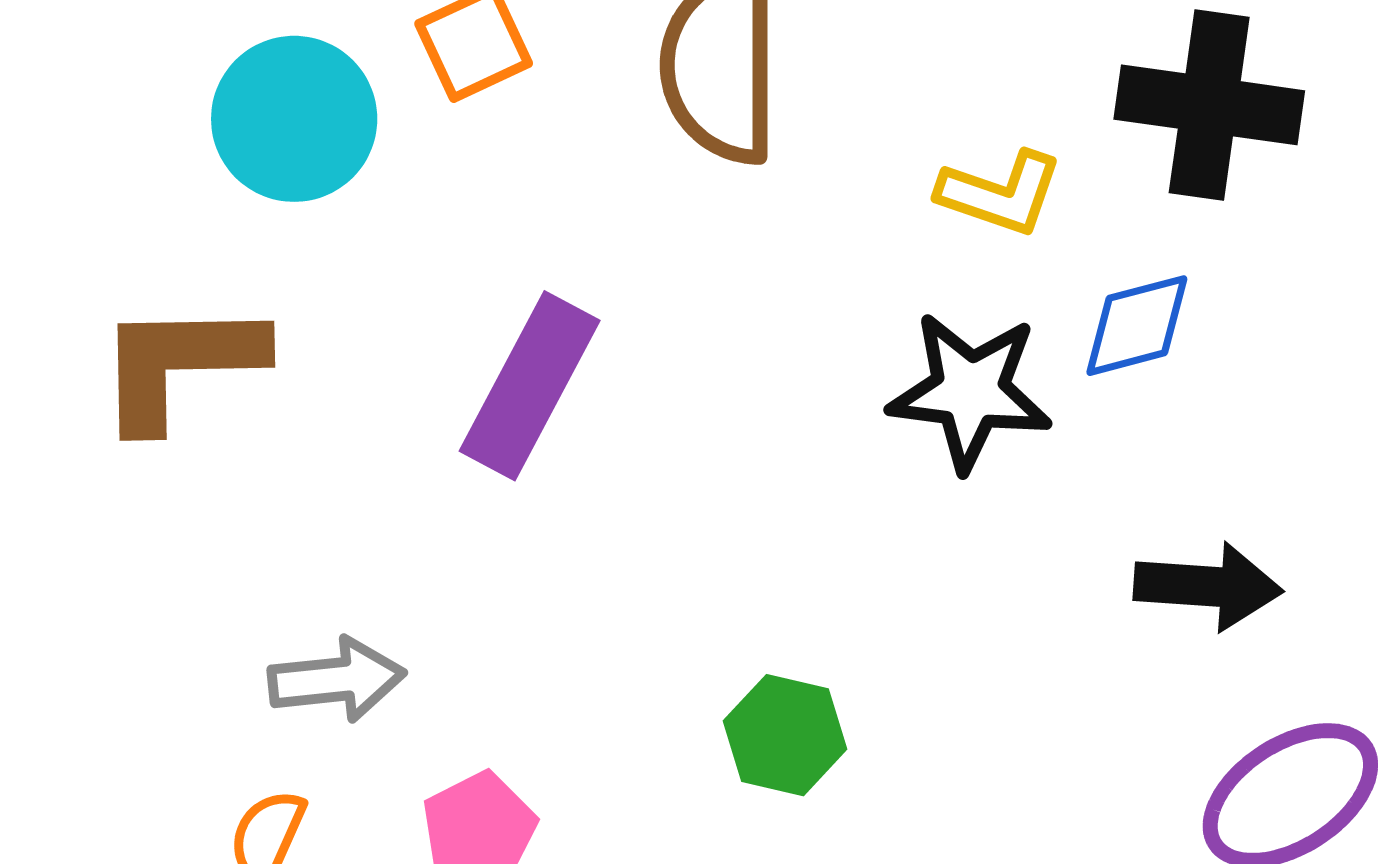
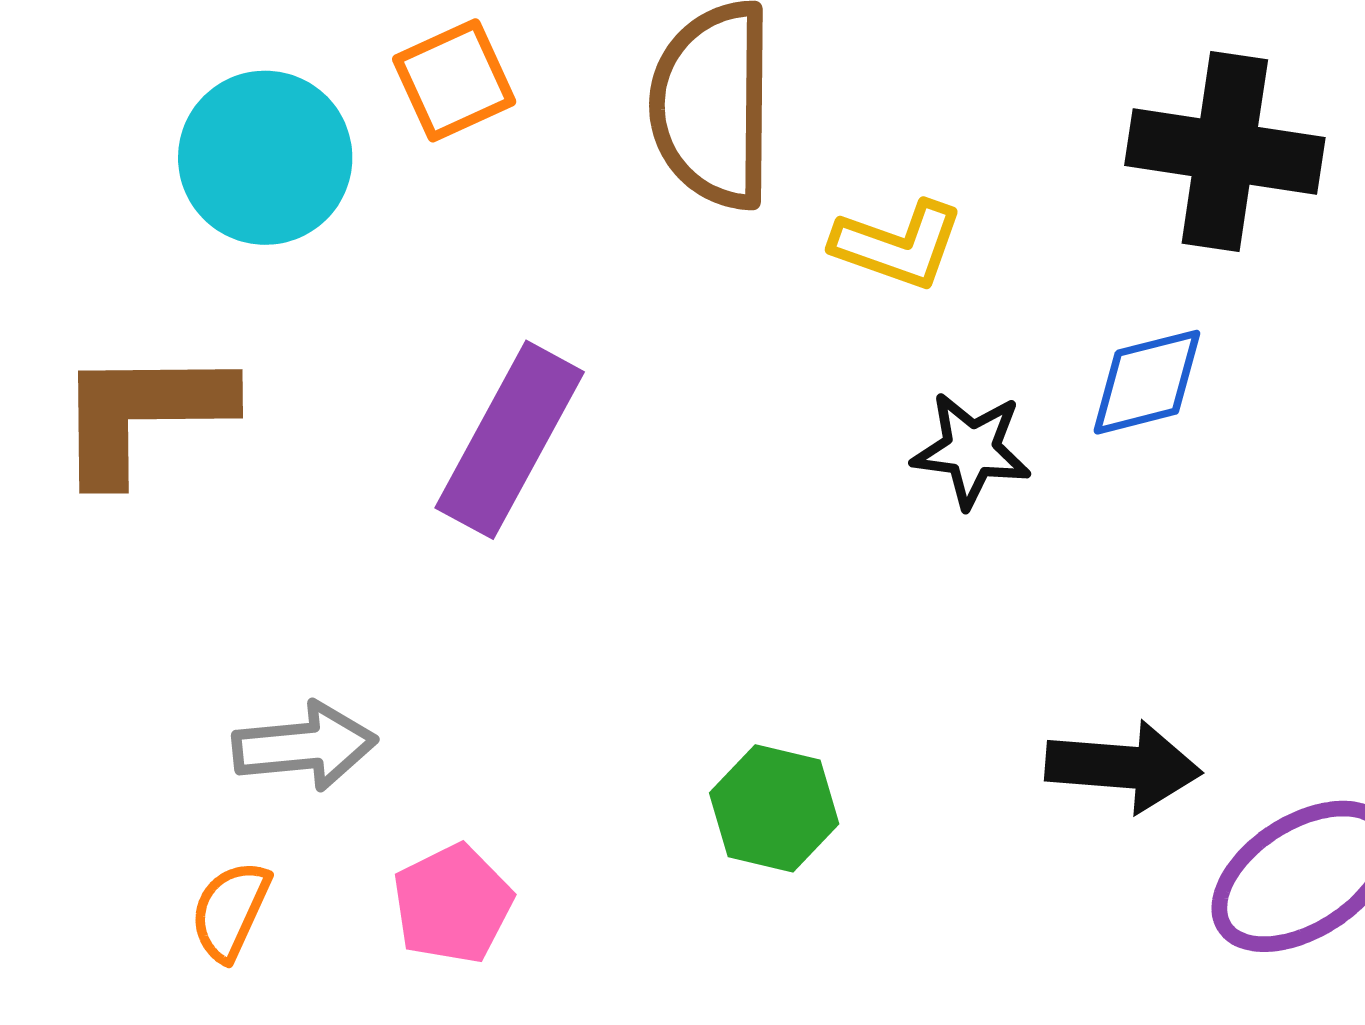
yellow L-shape: (1000, 193) -> (898, 245), moved
black star: (970, 391) -> (971, 450), size x0.7
black arrow: (1208, 586) -> (1123, 767), moved

